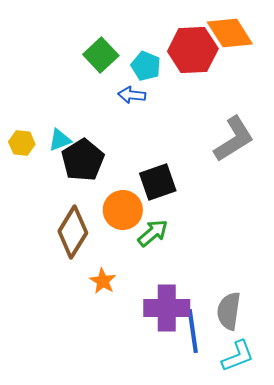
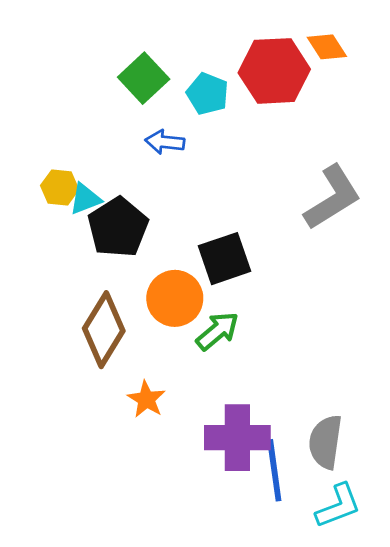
orange diamond: (230, 33) -> (327, 47), size x0.6
blue arrow: (132, 95) -> (165, 142), moved
yellow hexagon: (22, 143) -> (60, 188), moved

